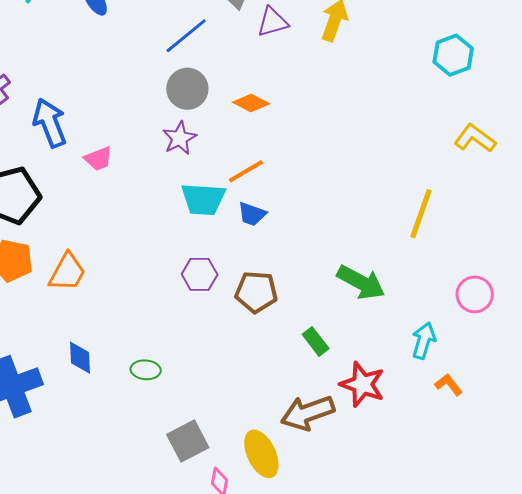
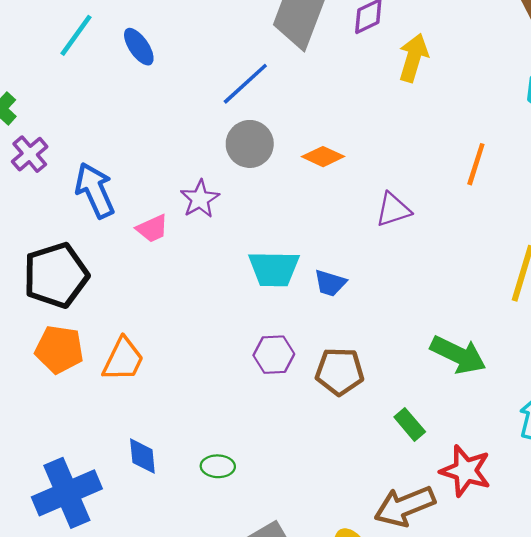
purple triangle: (273, 22) -> (393, 210), moved
purple star: (180, 138) -> (200, 199), moved
orange line: (246, 171) -> (476, 164), moved, turned -39

